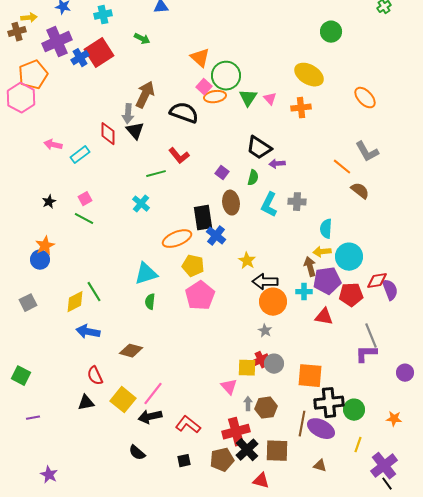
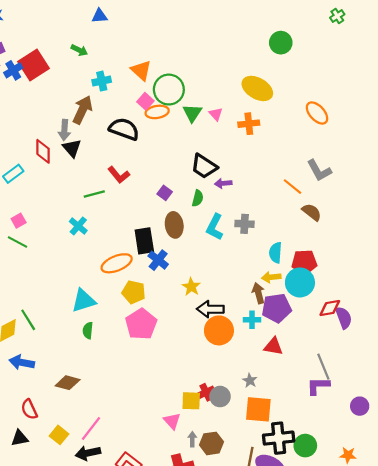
cyan cross: (103, 15) -> (102, 81), moved
red pentagon: (351, 295) -> (304, 262), moved
gray star: (265, 331) -> (250, 381), moved
yellow square: (123, 400) -> (59, 435), size x0.7

